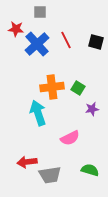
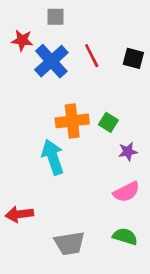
pink semicircle: (70, 138) -> (126, 192), moved
red arrow: (27, 162) -> (19, 214), moved

